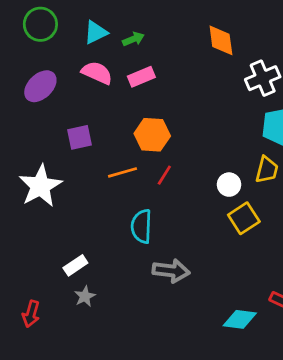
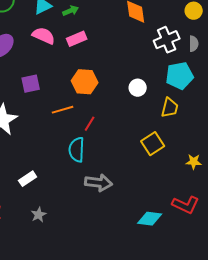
red line: (164, 175) -> (90, 124), moved
white circle: (229, 185) -> (138, 88), moved
gray star: (85, 296) -> (39, 215), moved

